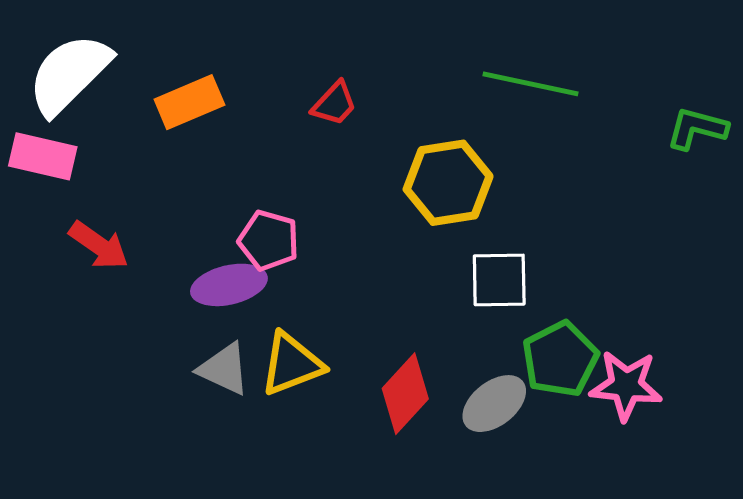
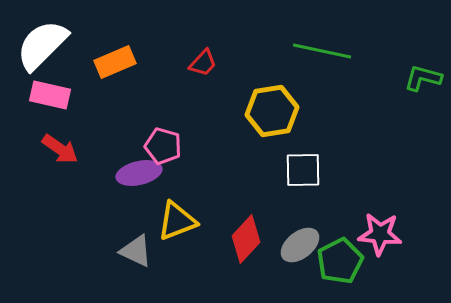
pink rectangle: (43, 156) -> (50, 95), moved
green pentagon: (560, 359) -> (340, 261), moved
gray triangle: (224, 369) -> (136, 251), moved

